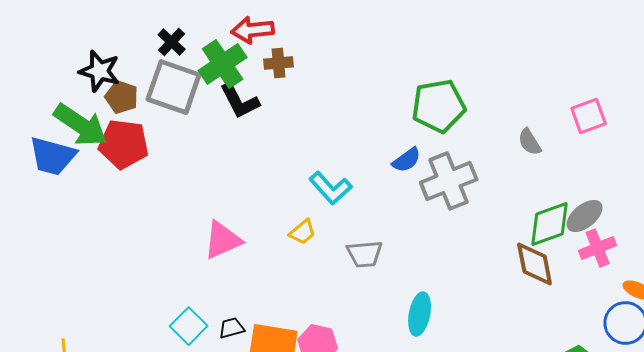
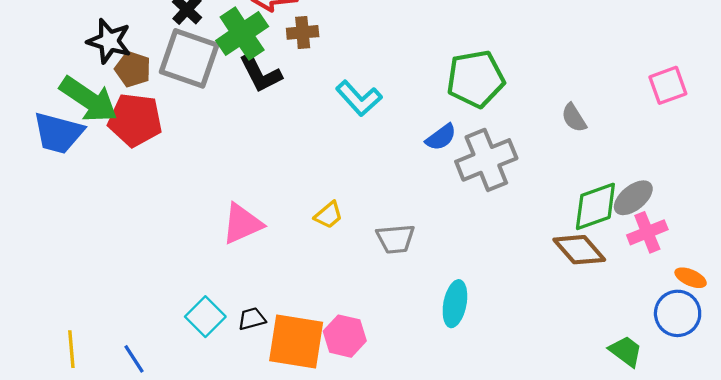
pink square: (589, 116) -> (668, 85), moved
cyan L-shape: (331, 188) -> (359, 98), moved
brown diamond: (535, 264) -> (579, 250), turned -30

